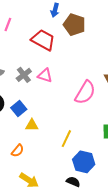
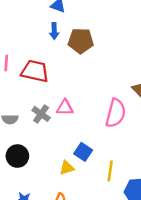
red trapezoid: (43, 40) -> (35, 71), moved
blue square: (19, 108) -> (83, 152), moved

